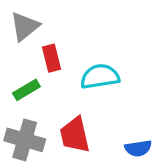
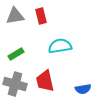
gray triangle: (25, 26) -> (15, 16), turned 30
red rectangle: (51, 58) -> (41, 16), moved

